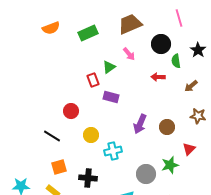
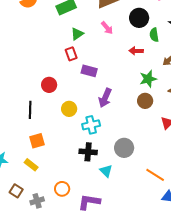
green triangle: (109, 67) -> (77, 34), moved
purple arrow: (140, 124) -> (105, 98), moved
black line: (52, 136) -> (30, 110), turned 60
green star: (170, 165) -> (148, 79), moved
black cross: (88, 178) -> (88, 152), moved

